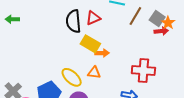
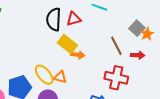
brown line: (135, 16) -> (116, 46), moved, turned -66
red arrow: (161, 31) -> (138, 55), moved
orange triangle: (94, 73) -> (60, 77), moved

